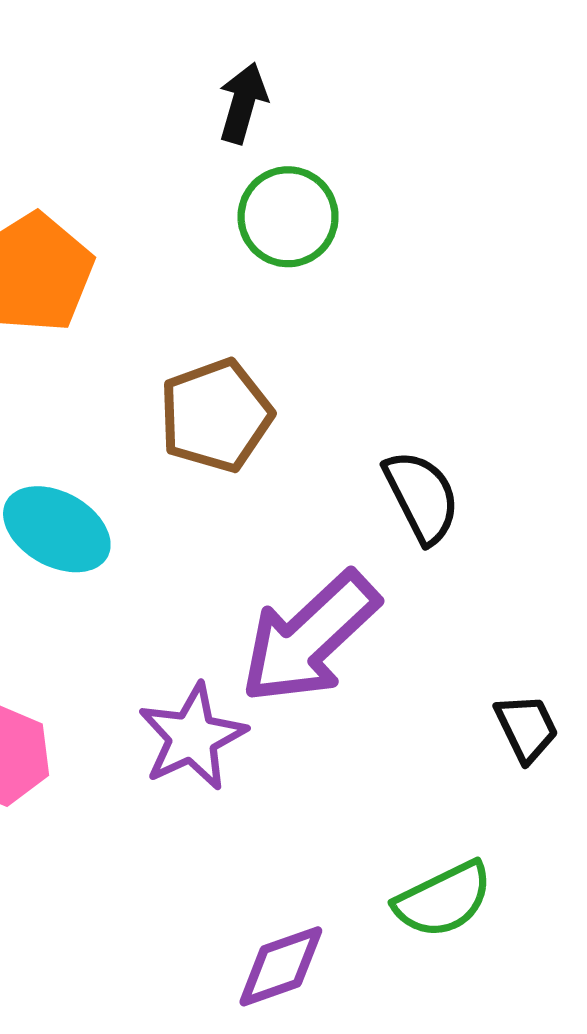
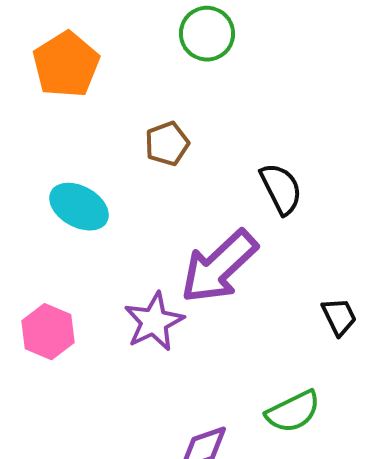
brown pentagon: (216, 415) -> (167, 144), size x0.7

